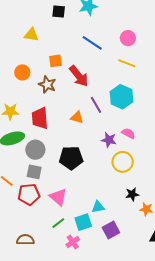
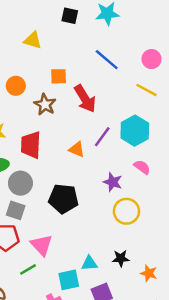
purple line: (96, 105) -> (102, 137), turned 60
pink semicircle: (128, 133) -> (142, 167), moved
black star: (132, 194) -> (121, 258), moved
green line: (58, 223) -> (28, 269), moved

